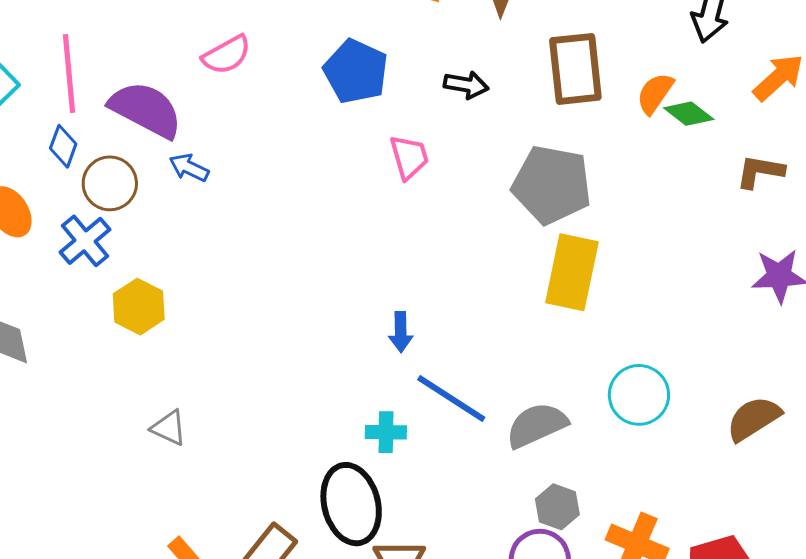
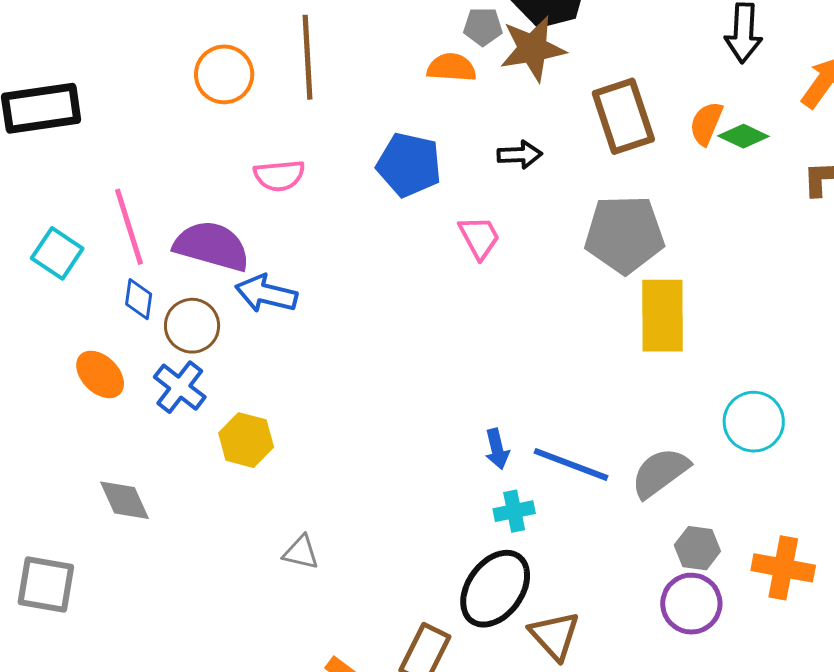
pink semicircle: (227, 55) -> (279, 176), turned 36
blue arrow: (189, 168) -> (266, 294), size x1.5
blue arrow: (401, 332) -> (497, 449), moved
black ellipse: (351, 504) -> (495, 589), turned 62

